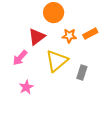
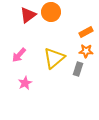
orange star: (69, 36) -> (86, 51), moved
red triangle: (37, 37) -> (28, 15), moved

